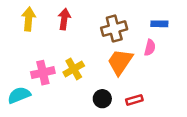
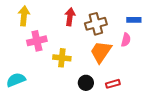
red arrow: (64, 19) -> (70, 17), moved
yellow cross: (74, 69) -> (62, 58), turned 36
pink cross: (43, 73) -> (37, 41), moved

